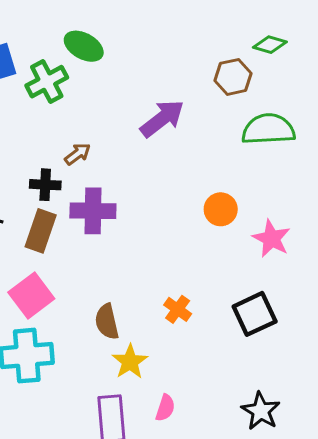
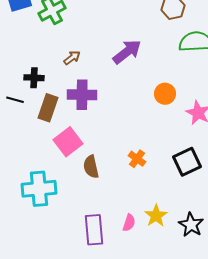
purple arrow: (162, 119) -> (127, 52), moved
black cross: (45, 185) -> (34, 78), moved
pink square: (31, 296) -> (68, 142), moved
yellow star: (130, 362) -> (156, 216), moved

